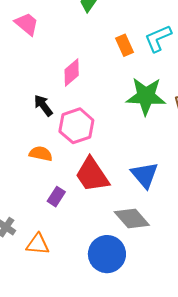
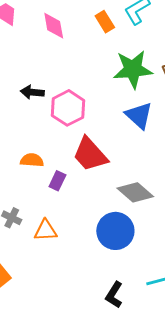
pink diamond: (72, 72) -> (54, 26), moved, turned -52
black arrow: (43, 105) -> (32, 92), turned -40
orange semicircle: (41, 154) -> (32, 160), moved
blue triangle: (145, 175) -> (139, 115), moved

